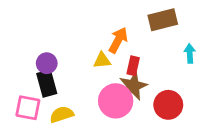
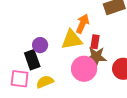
yellow triangle: (102, 60) -> (72, 40), size x1.6
purple circle: (47, 63) -> (40, 45), moved
brown star: (133, 86) -> (96, 57), turned 30

